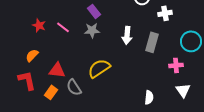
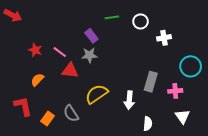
white arrow: (127, 35) -> (129, 100), moved
gray rectangle: (152, 42) -> (151, 82), moved
orange semicircle: (32, 55) -> (37, 80), moved
red triangle: (57, 70) -> (70, 71), moved

